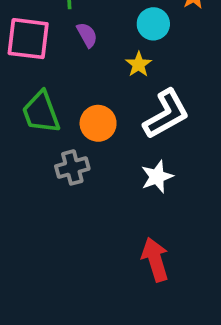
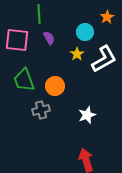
white L-shape: (166, 114) -> (104, 59), moved

